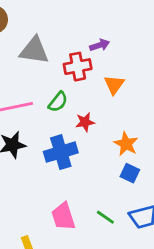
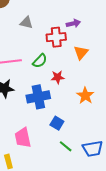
gray triangle: (34, 50) -> (26, 23), size x0.6
blue square: (130, 173) -> (57, 123), moved
pink trapezoid: (63, 216) -> (23, 138), moved

